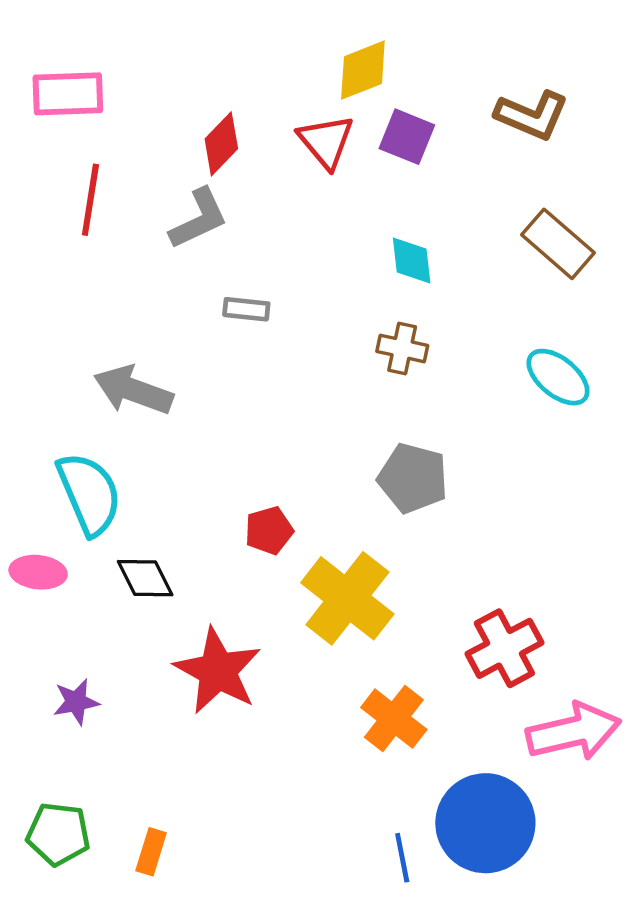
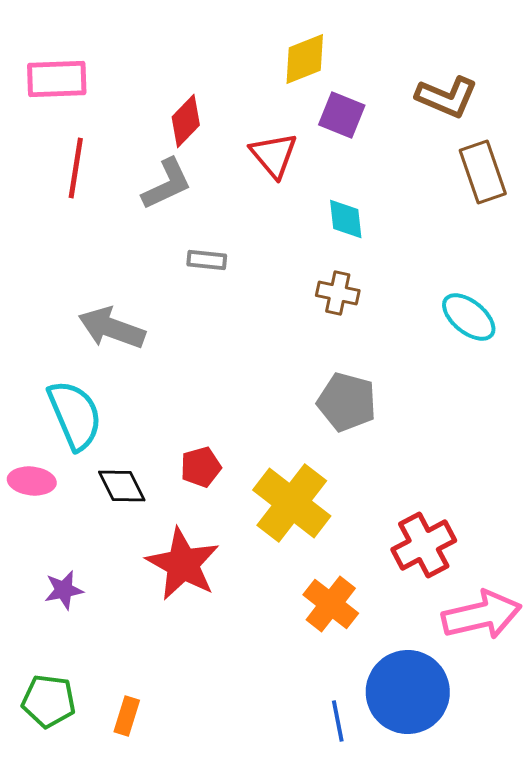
red triangle: (326, 141) -> (274, 155), moved
brown rectangle: (558, 244) -> (483, 172), moved, turned 30
red pentagon: (269, 531) -> (201, 467), moved

